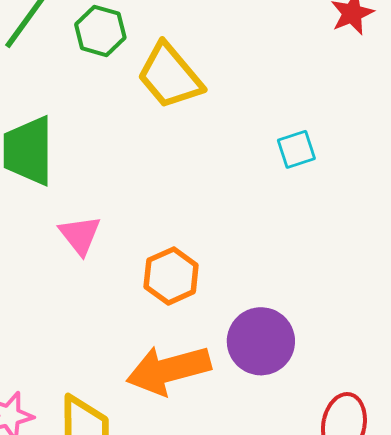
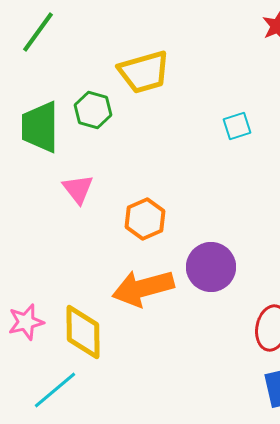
green hexagon: (100, 31) -> (93, 110), moved
yellow trapezoid: (170, 76) -> (144, 72), turned -66

